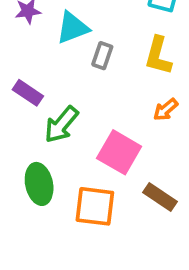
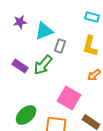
green arrow: (61, 124) -> (43, 65), moved
green ellipse: (39, 184) -> (26, 115), turned 60

